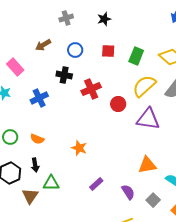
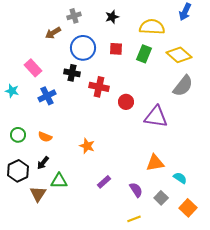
brown arrow: (43, 45) -> (53, 33), moved
blue circle: (75, 50) -> (83, 48), size x1.6
pink rectangle: (15, 67) -> (33, 68), moved
yellow semicircle: (144, 86) -> (152, 27), moved, turned 45
red cross: (91, 89) -> (99, 87), turned 36
black arrow: (35, 165) -> (43, 163), turned 48

